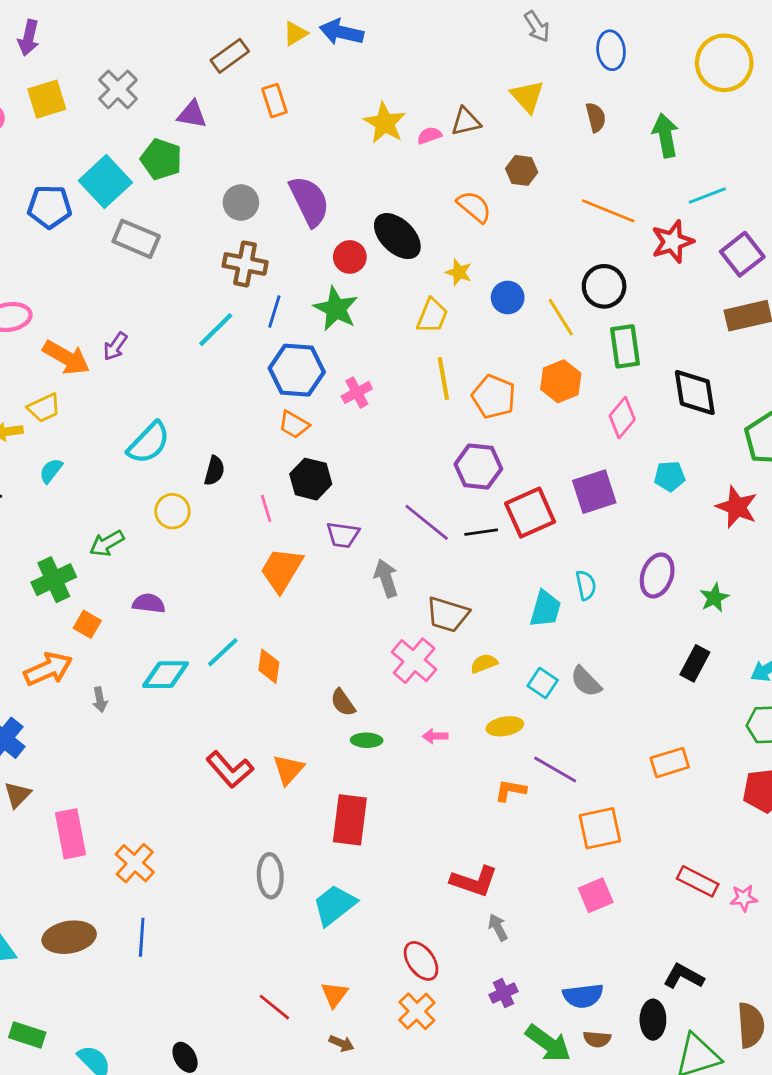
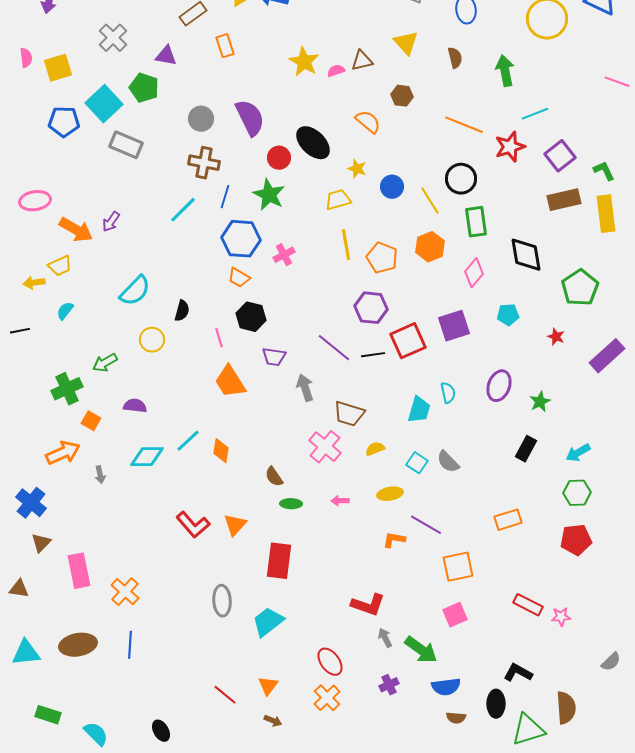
yellow square: (47, 99) -> (58, 68), moved
yellow trapezoid: (432, 316) -> (338, 200), turned -128
red star: (737, 507) -> (556, 337), size x0.6
orange trapezoid: (281, 570) -> (230, 382), turned -63
green arrow: (548, 1043) -> (421, 650), moved

